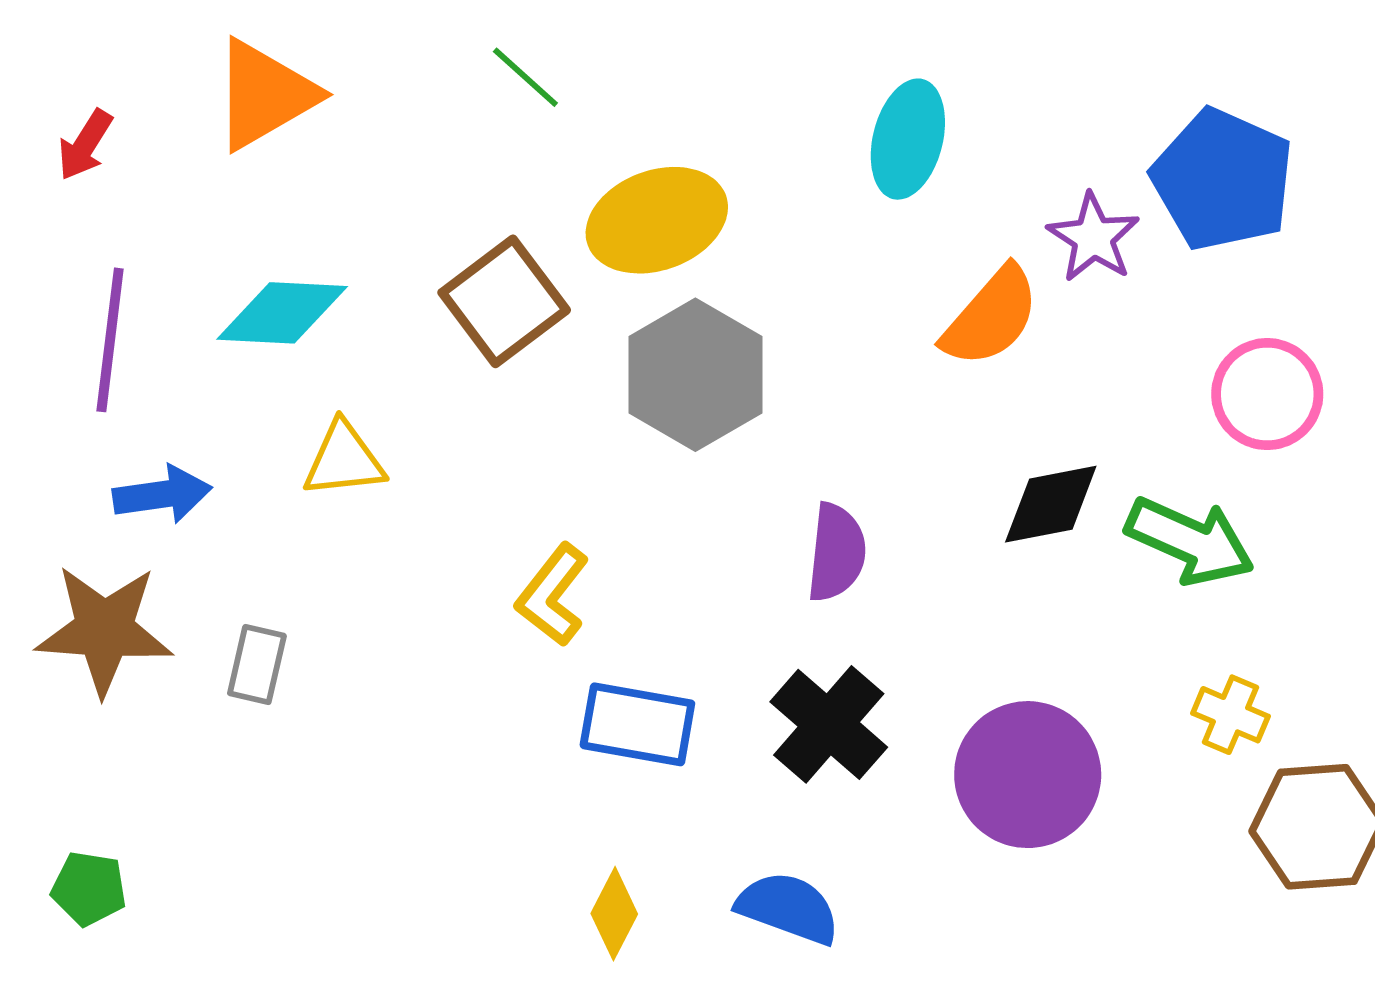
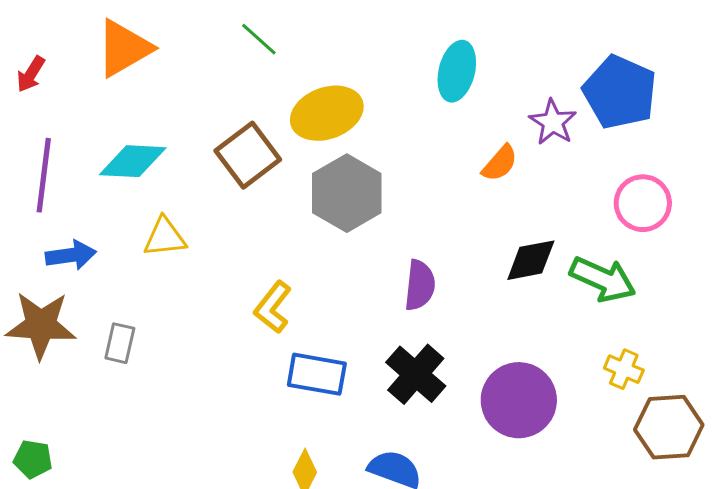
orange semicircle: (991, 317) -> (500, 163), size x0.7

